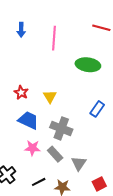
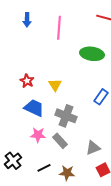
gray triangle: (79, 163) -> (93, 148), moved, turned 35

